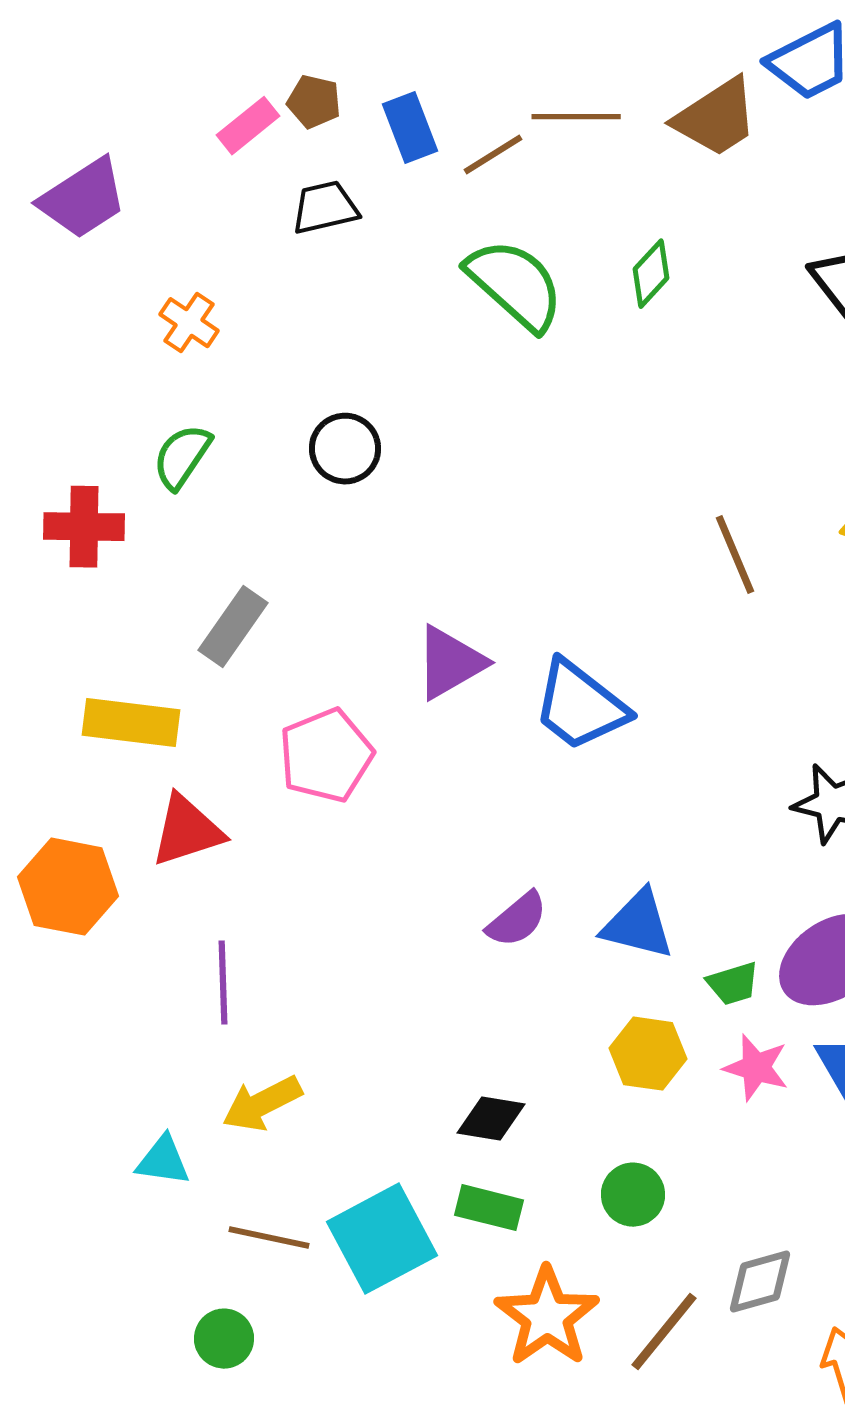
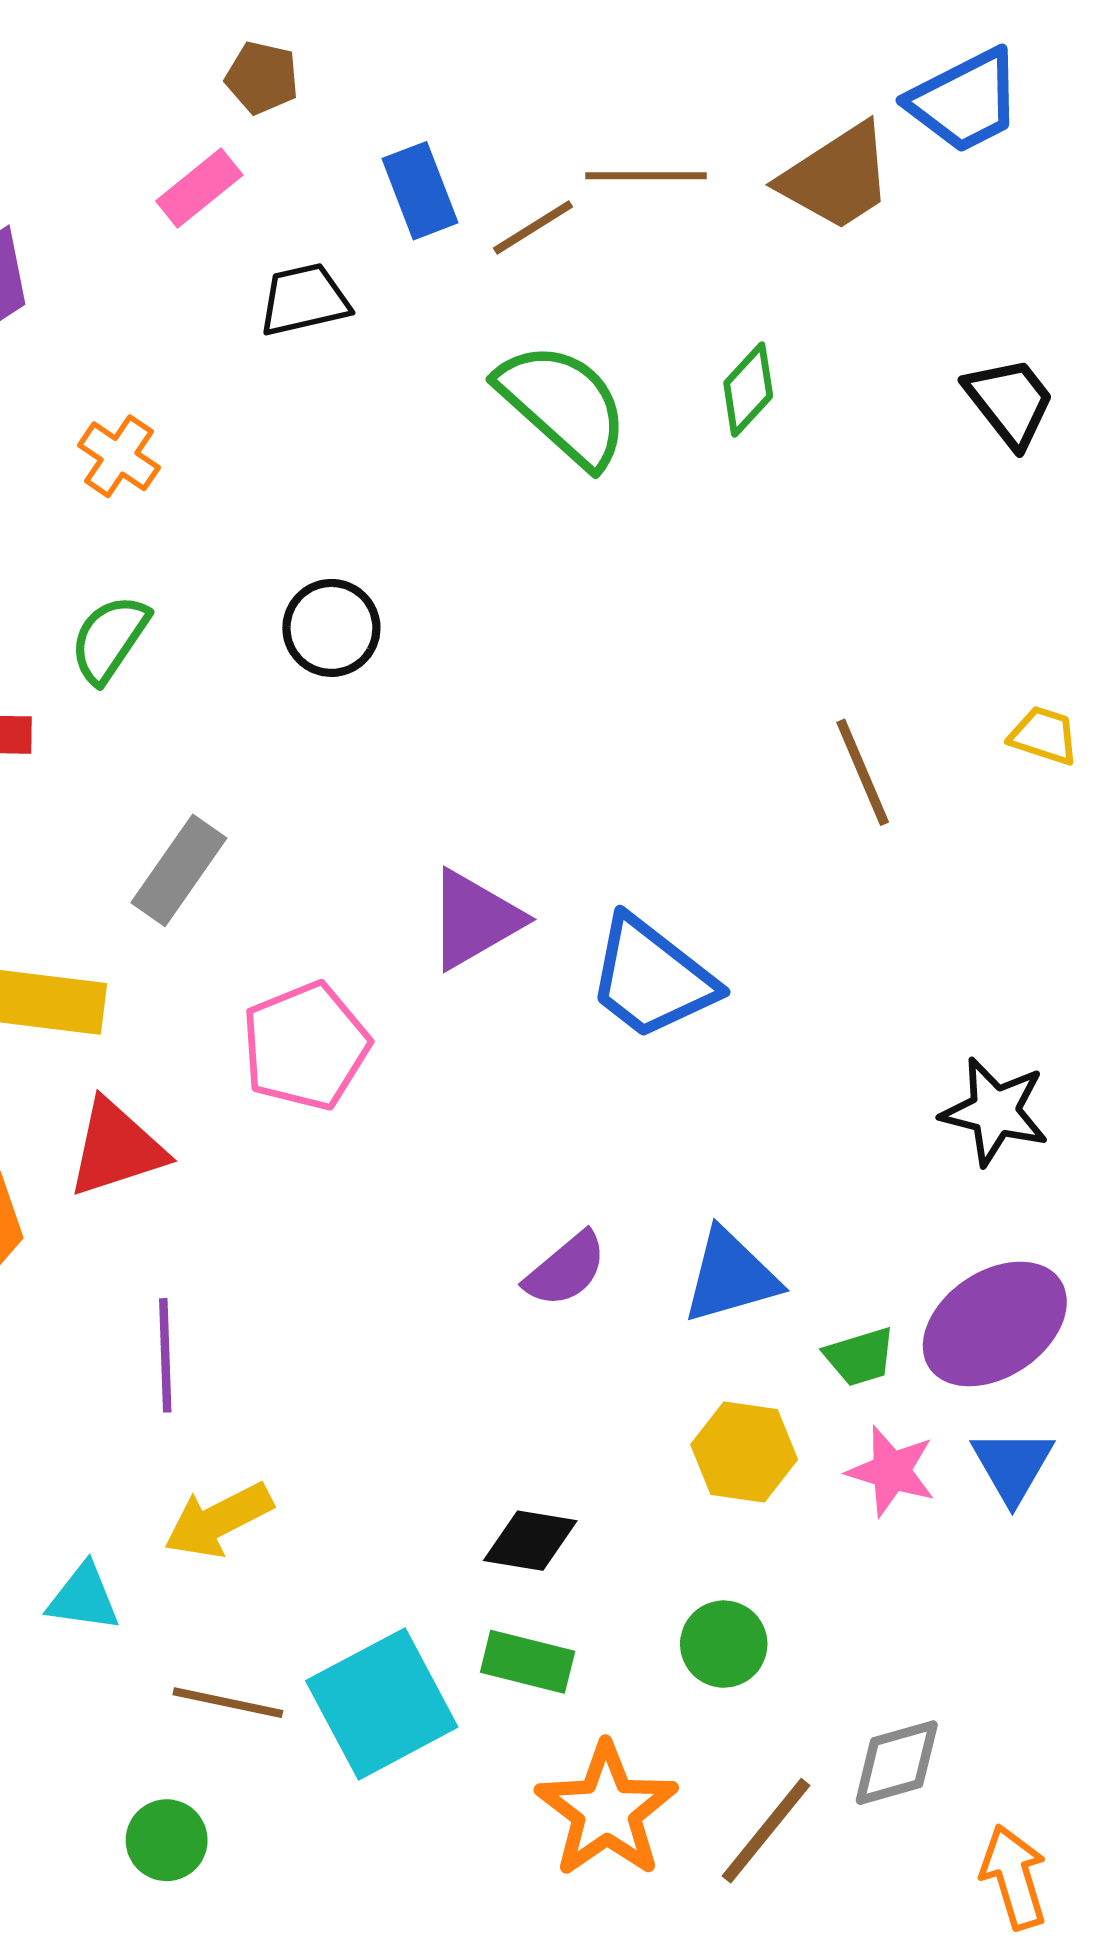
brown pentagon: (314, 102) -> (262, 78), moved
blue triangle: (638, 925) -> (731, 1276), turned -30

